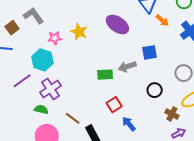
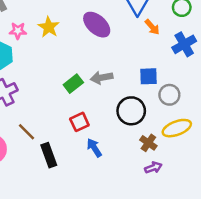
blue square: (149, 52) -> (148, 76), moved
green rectangle: (105, 75) -> (73, 84), turned -42
black circle: (155, 90) -> (131, 111), size x1.5

